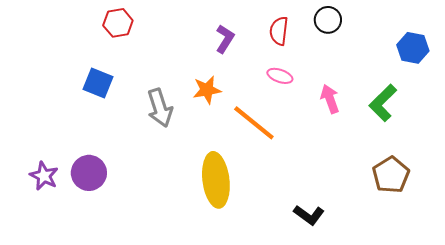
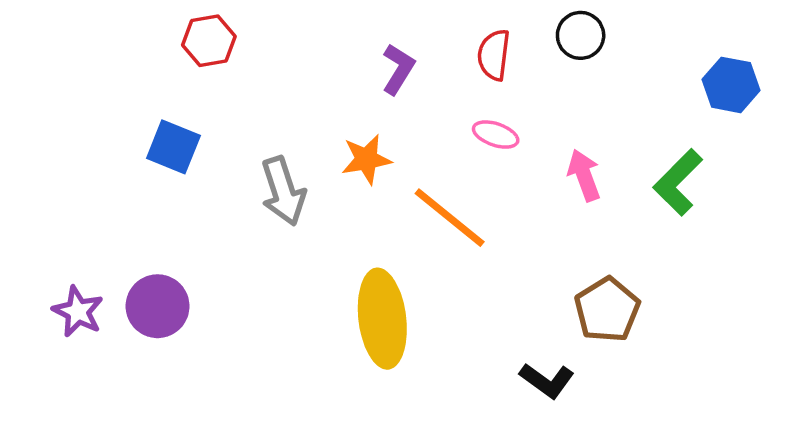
brown pentagon: (391, 175) -> (607, 310), moved

